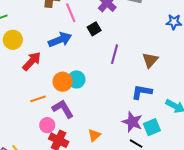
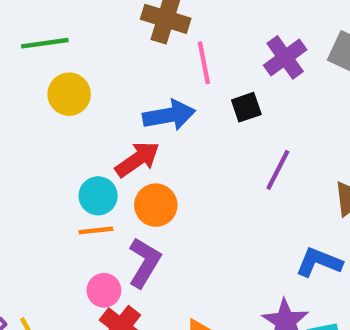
red arrow: (32, 61) -> (137, 159), moved
cyan circle: (76, 79) -> (98, 196), moved
purple L-shape: (63, 109) -> (144, 263), turned 50

